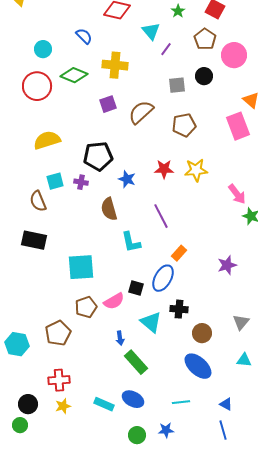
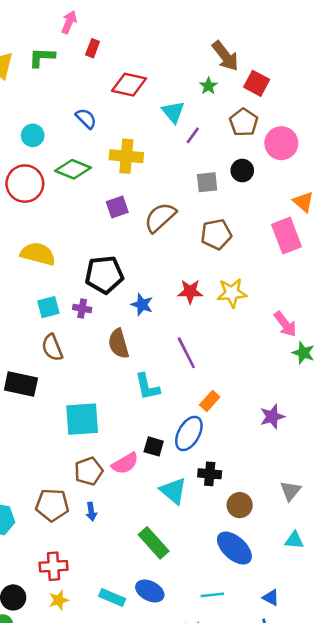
yellow semicircle: (47, 140) -> (38, 254), turned 32
brown semicircle: (38, 201) -> (52, 348), moved
brown pentagon: (58, 333) -> (52, 505), turned 30
blue arrow: (120, 338) -> (91, 512), moved

